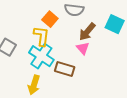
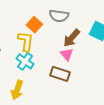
cyan cross: (41, 56) -> (25, 61), size x0.7
brown rectangle: (65, 69) -> (60, 74), moved

